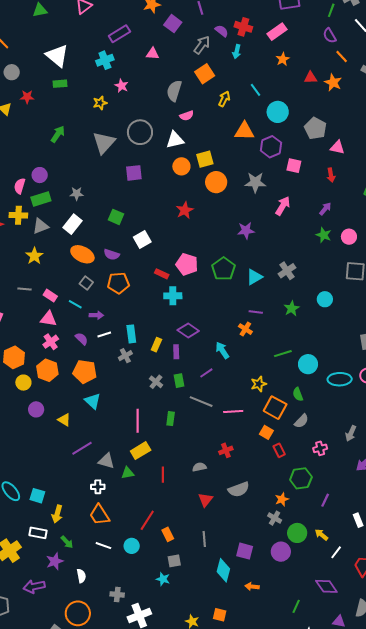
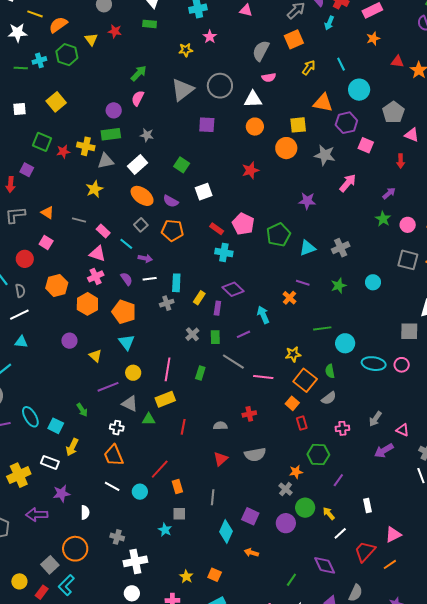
yellow square: (205, 159) -> (298, 125), moved
pink semicircle: (20, 186) -> (138, 98), moved
yellow circle: (23, 383) -> (133, 373), moved
green arrow: (67, 542) -> (82, 410), moved

